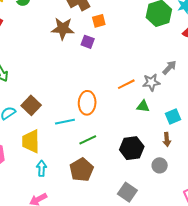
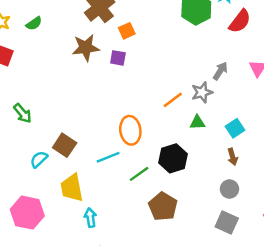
black hexagon: (132, 148) -> (173, 158), moved
brown pentagon: (82, 170) -> (163, 206), moved
gray square: (127, 192) -> (227, 222), moved

